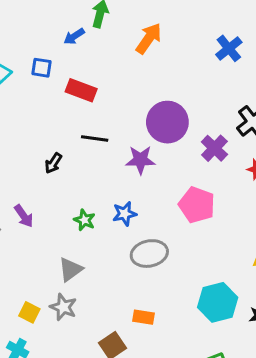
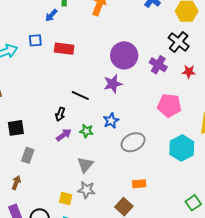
black line: (95, 138) -> (80, 95), moved, turned 30
black arrow: (53, 163) -> (60, 114), moved
pink pentagon: (197, 205) -> (169, 105), moved
purple arrow: (24, 216) -> (64, 135), moved, turned -77
cyan hexagon: (218, 302) -> (182, 148), moved

